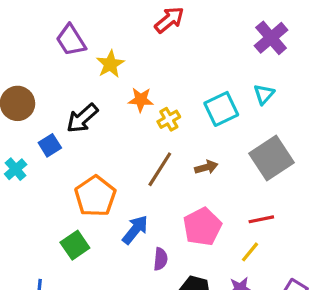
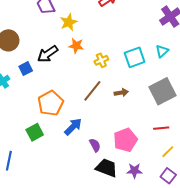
orange star: (141, 100) -> (76, 46), moved
red line: (261, 219) -> (161, 128), moved
pink pentagon: (202, 227) -> (125, 140), moved
yellow line: (250, 252) -> (168, 152), moved
purple semicircle: (161, 259) -> (95, 145), moved, turned -40

